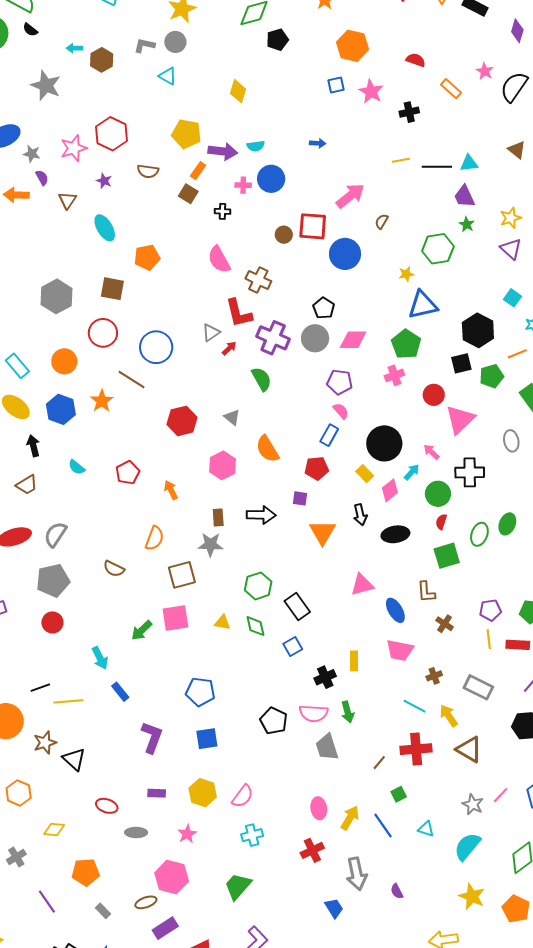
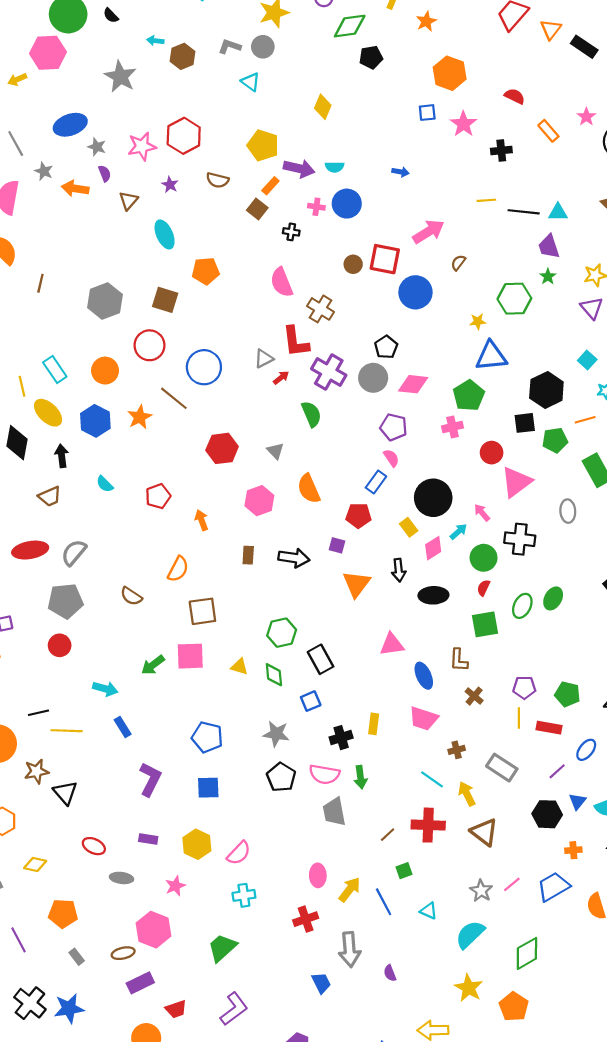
gray star: (211, 545) -> (276, 734), moved
cyan arrow: (100, 658) -> (105, 689), turned -55

